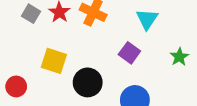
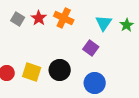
green star: (179, 57) -> (127, 25), moved
yellow square: (54, 61) -> (32, 72), moved

